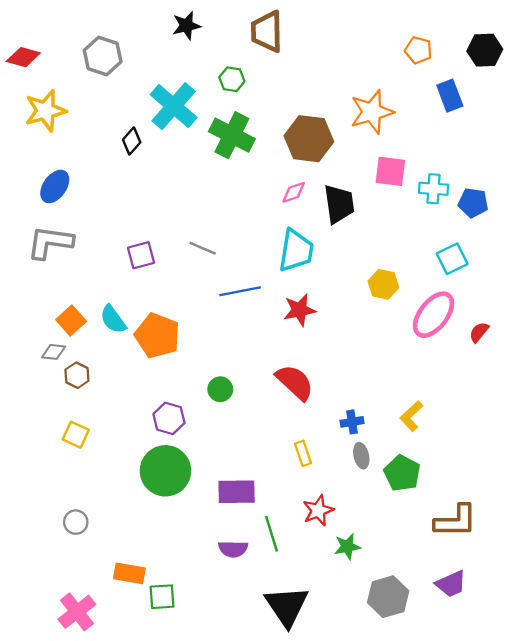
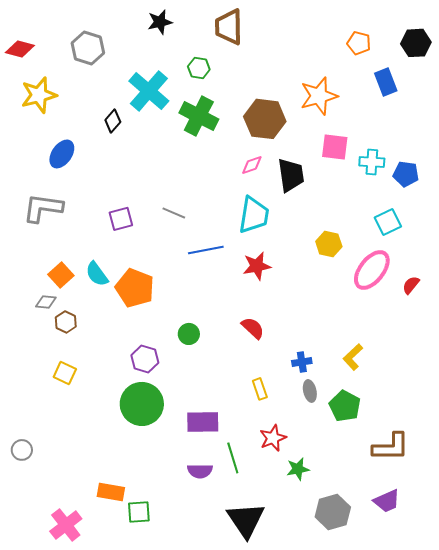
blue ellipse: (55, 186) -> (62, 154), moved
red semicircle: (295, 382) -> (253, 328), size x0.7
gray circle: (76, 522) -> (22, 450), moved

